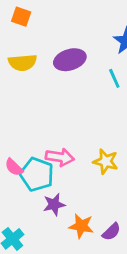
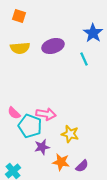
yellow star: (106, 161) -> (70, 134), moved
pink semicircle: (14, 167) -> (14, 113), moved

